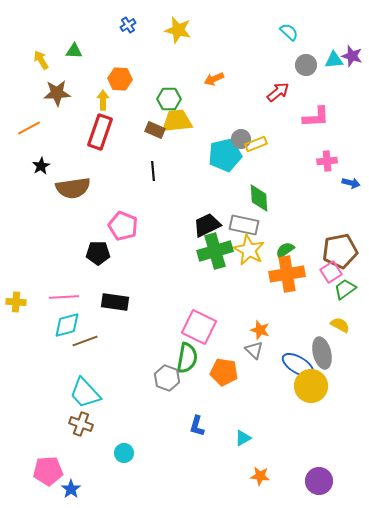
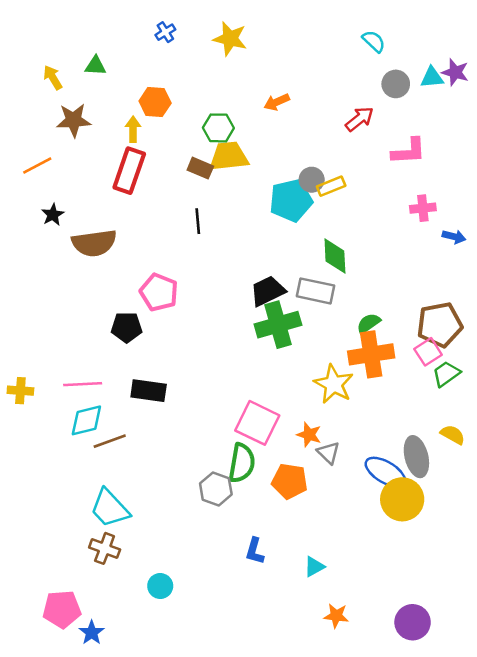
yellow star: (249, 250) -> (334, 384), moved
yellow semicircle: (340, 325) -> (453, 435), moved
orange star: (260, 330) -> (309, 435), moved

